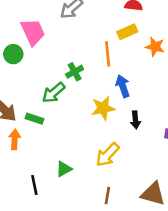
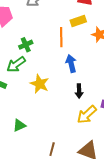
green cross: (75, 72) -> (26, 45), moved
yellow star: (103, 108) -> (39, 84), moved, turned 30
yellow arrow: (108, 155) -> (87, 115), moved

